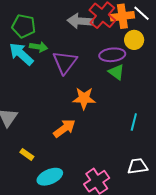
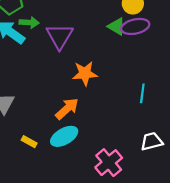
purple ellipse: (112, 55) -> (135, 26), moved
green triangle: (116, 72) -> (116, 26), moved
cyan ellipse: (50, 177) -> (64, 136), moved

